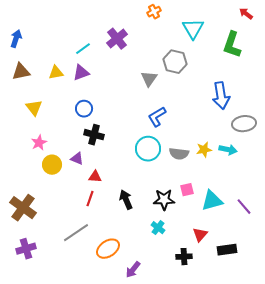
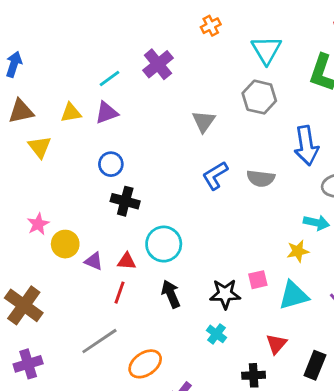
gray hexagon: (175, 62) -> (259, 97), moved
yellow triangle: (34, 108) -> (40, 147), moved
pink star: (39, 143) -> (38, 224), moved
cyan circle: (148, 149) -> (164, 244), moved
yellow star: (204, 150) -> (298, 251), moved
gray semicircle: (179, 154) -> (261, 178), moved
purple triangle: (77, 159) -> (94, 261), moved
black rectangle: (227, 250) -> (315, 365), turned -60

